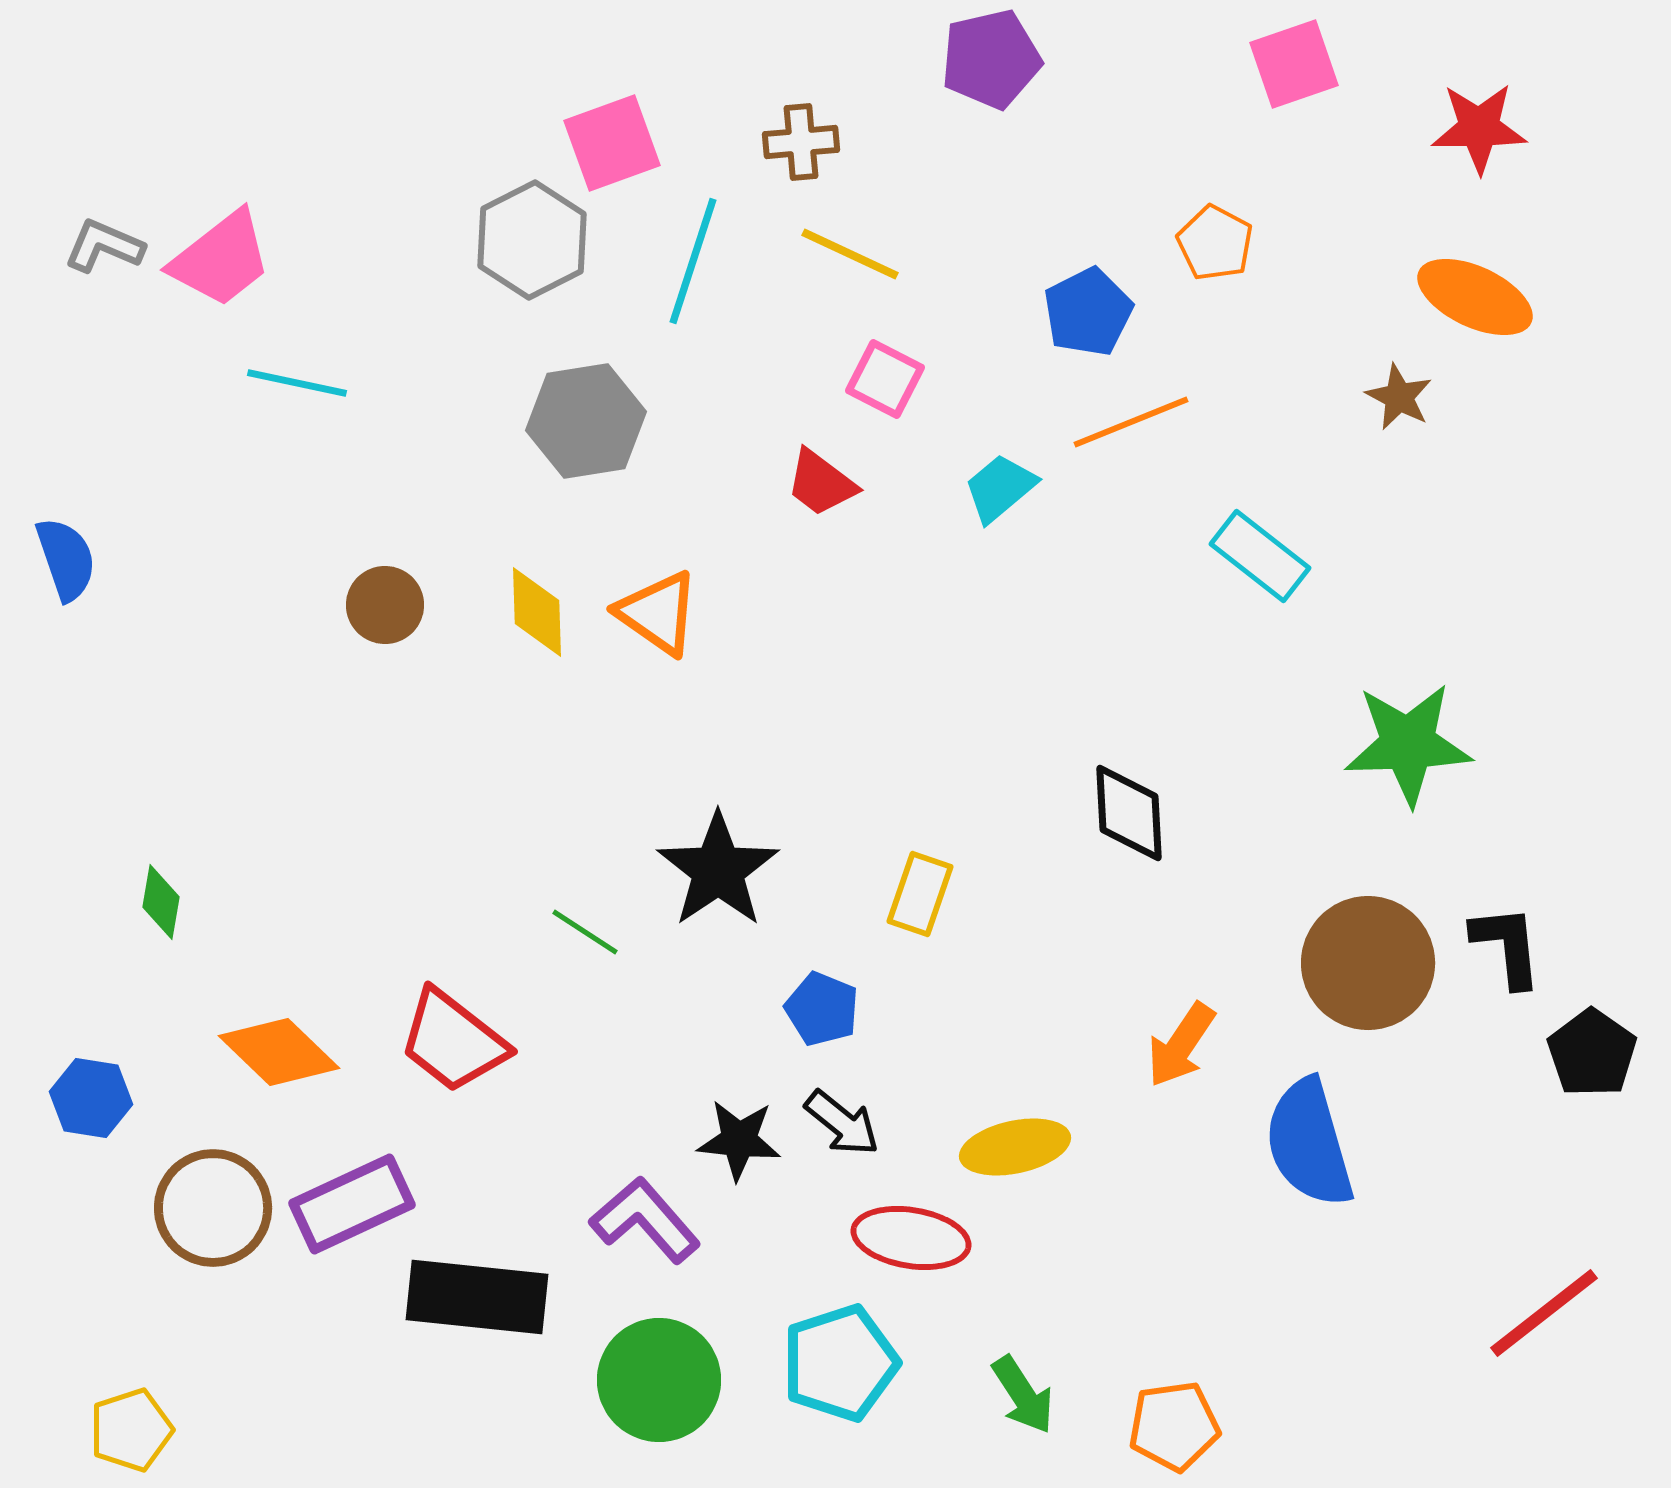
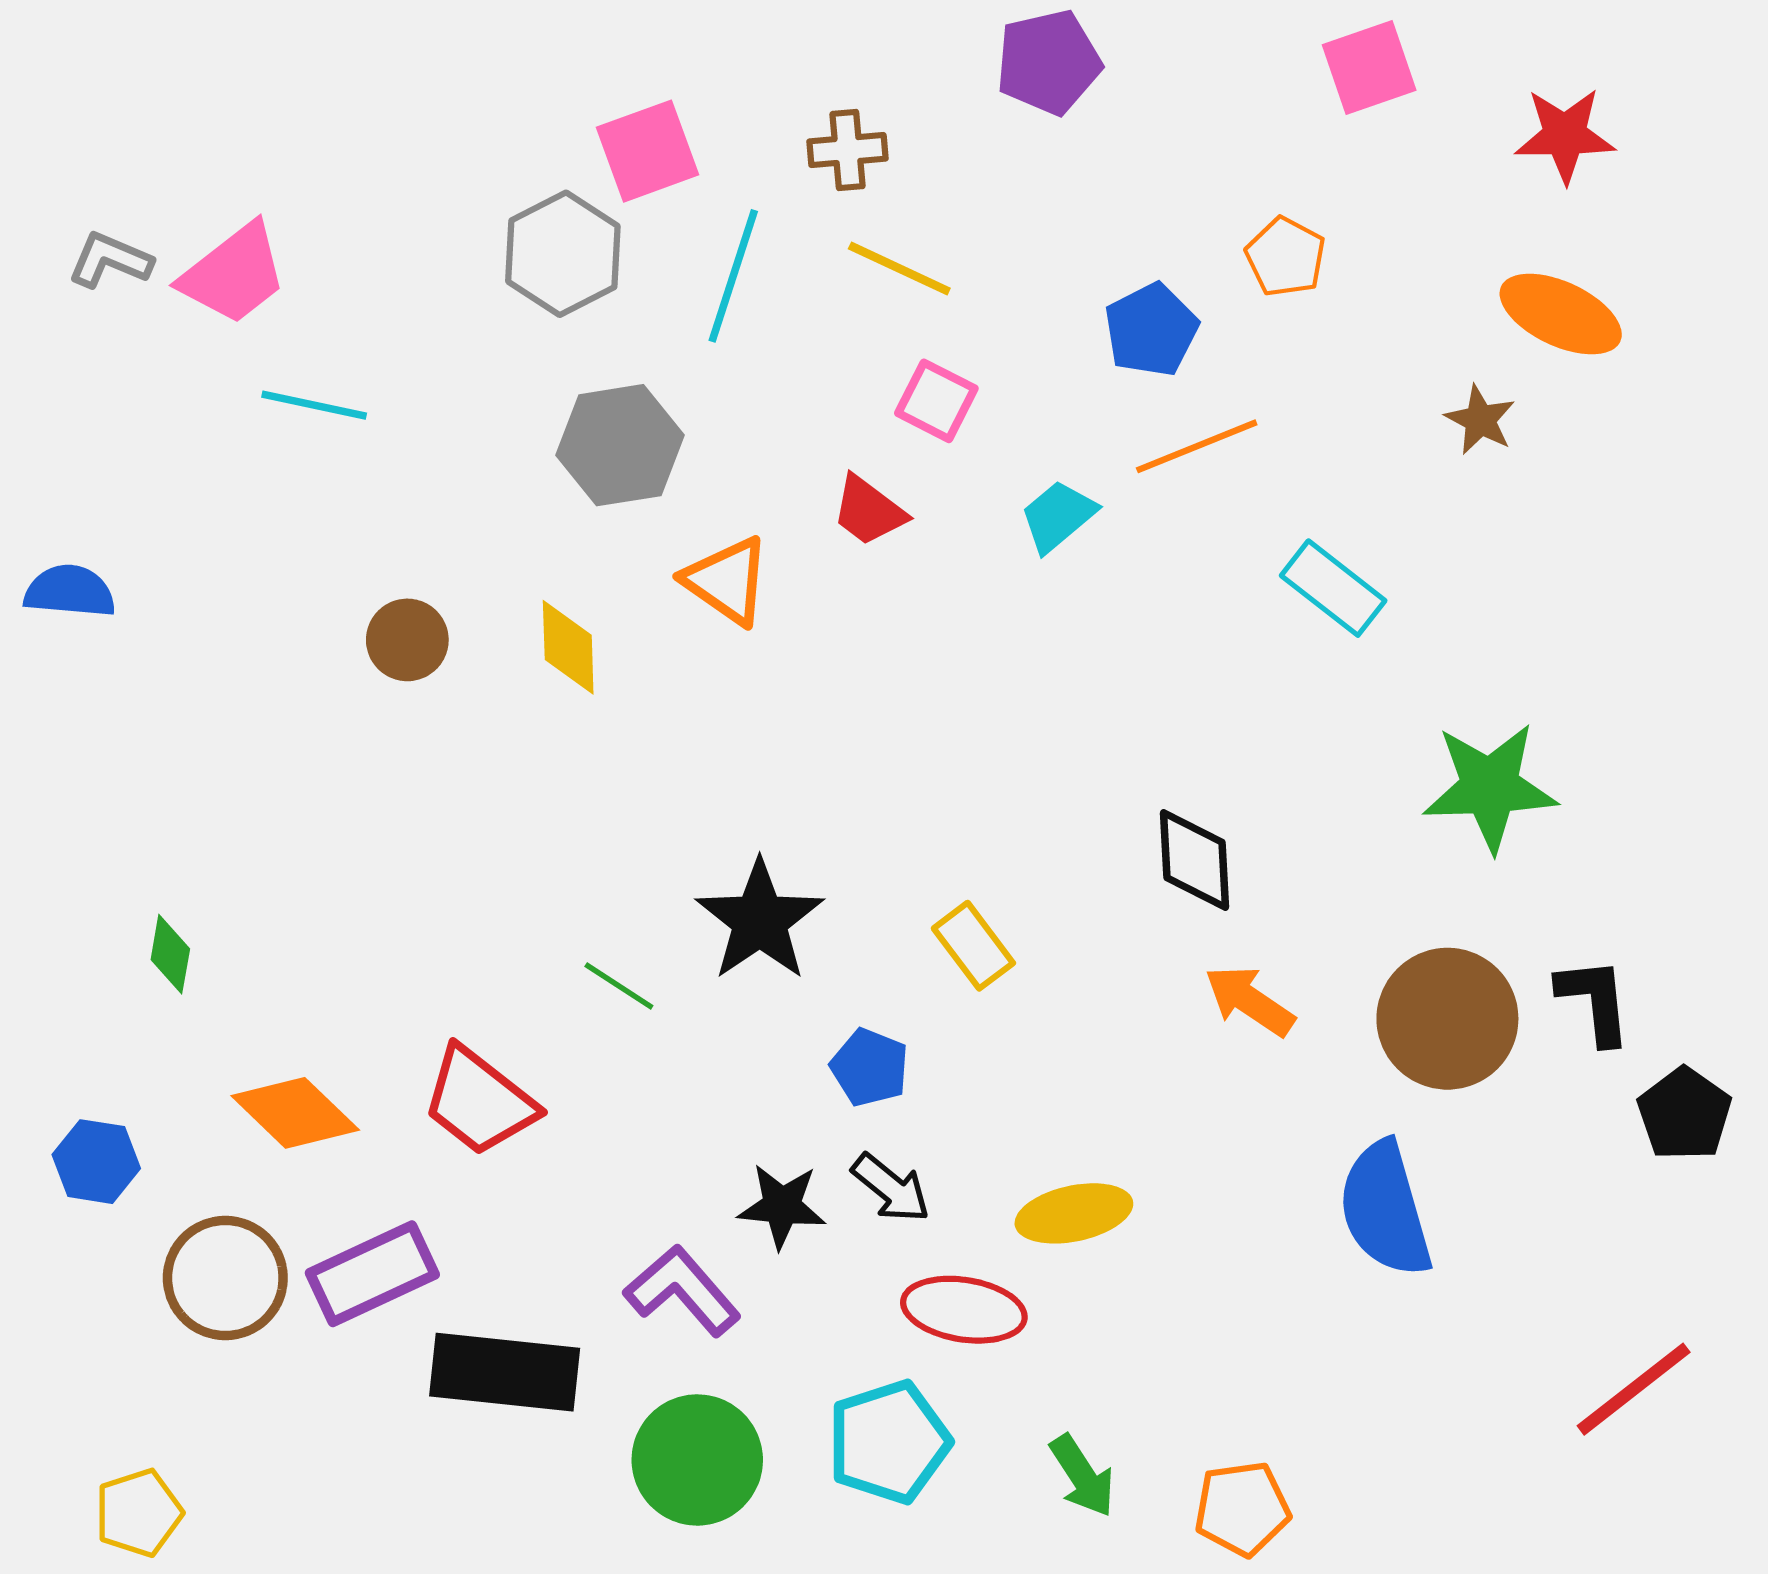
blue semicircle: (66, 559) -> (70, 591), turned -66
orange triangle: (658, 613) -> (727, 581), moved
yellow rectangle: (920, 894) -> (973, 946), turned -56
orange arrow: (1181, 1045) -> (1250, 1001), moved, turned 90

